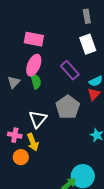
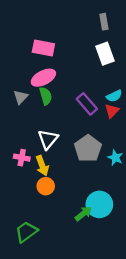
pink ellipse: (34, 65) -> (43, 78), turned 40
purple rectangle: (70, 70) -> (87, 104), moved
gray pentagon: (68, 107) -> (88, 148), moved
orange circle: (21, 157) -> (46, 186), moved

